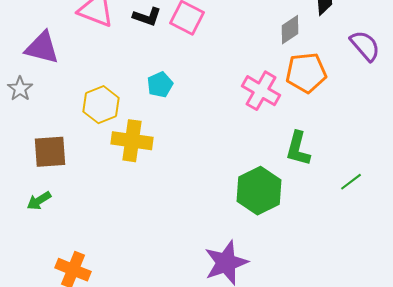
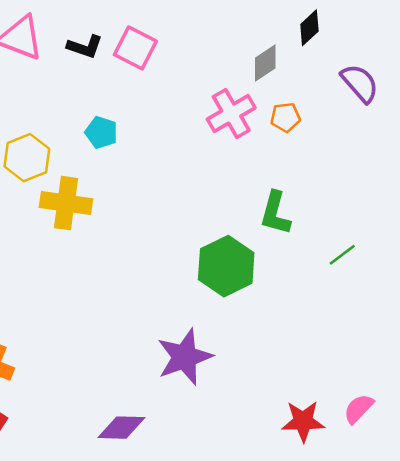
orange pentagon: (306, 73) -> (285, 117), size x0.6
cyan pentagon: (160, 85) -> (101, 132), turned -30
pink cross: (261, 91) -> (231, 114), moved, turned 30

